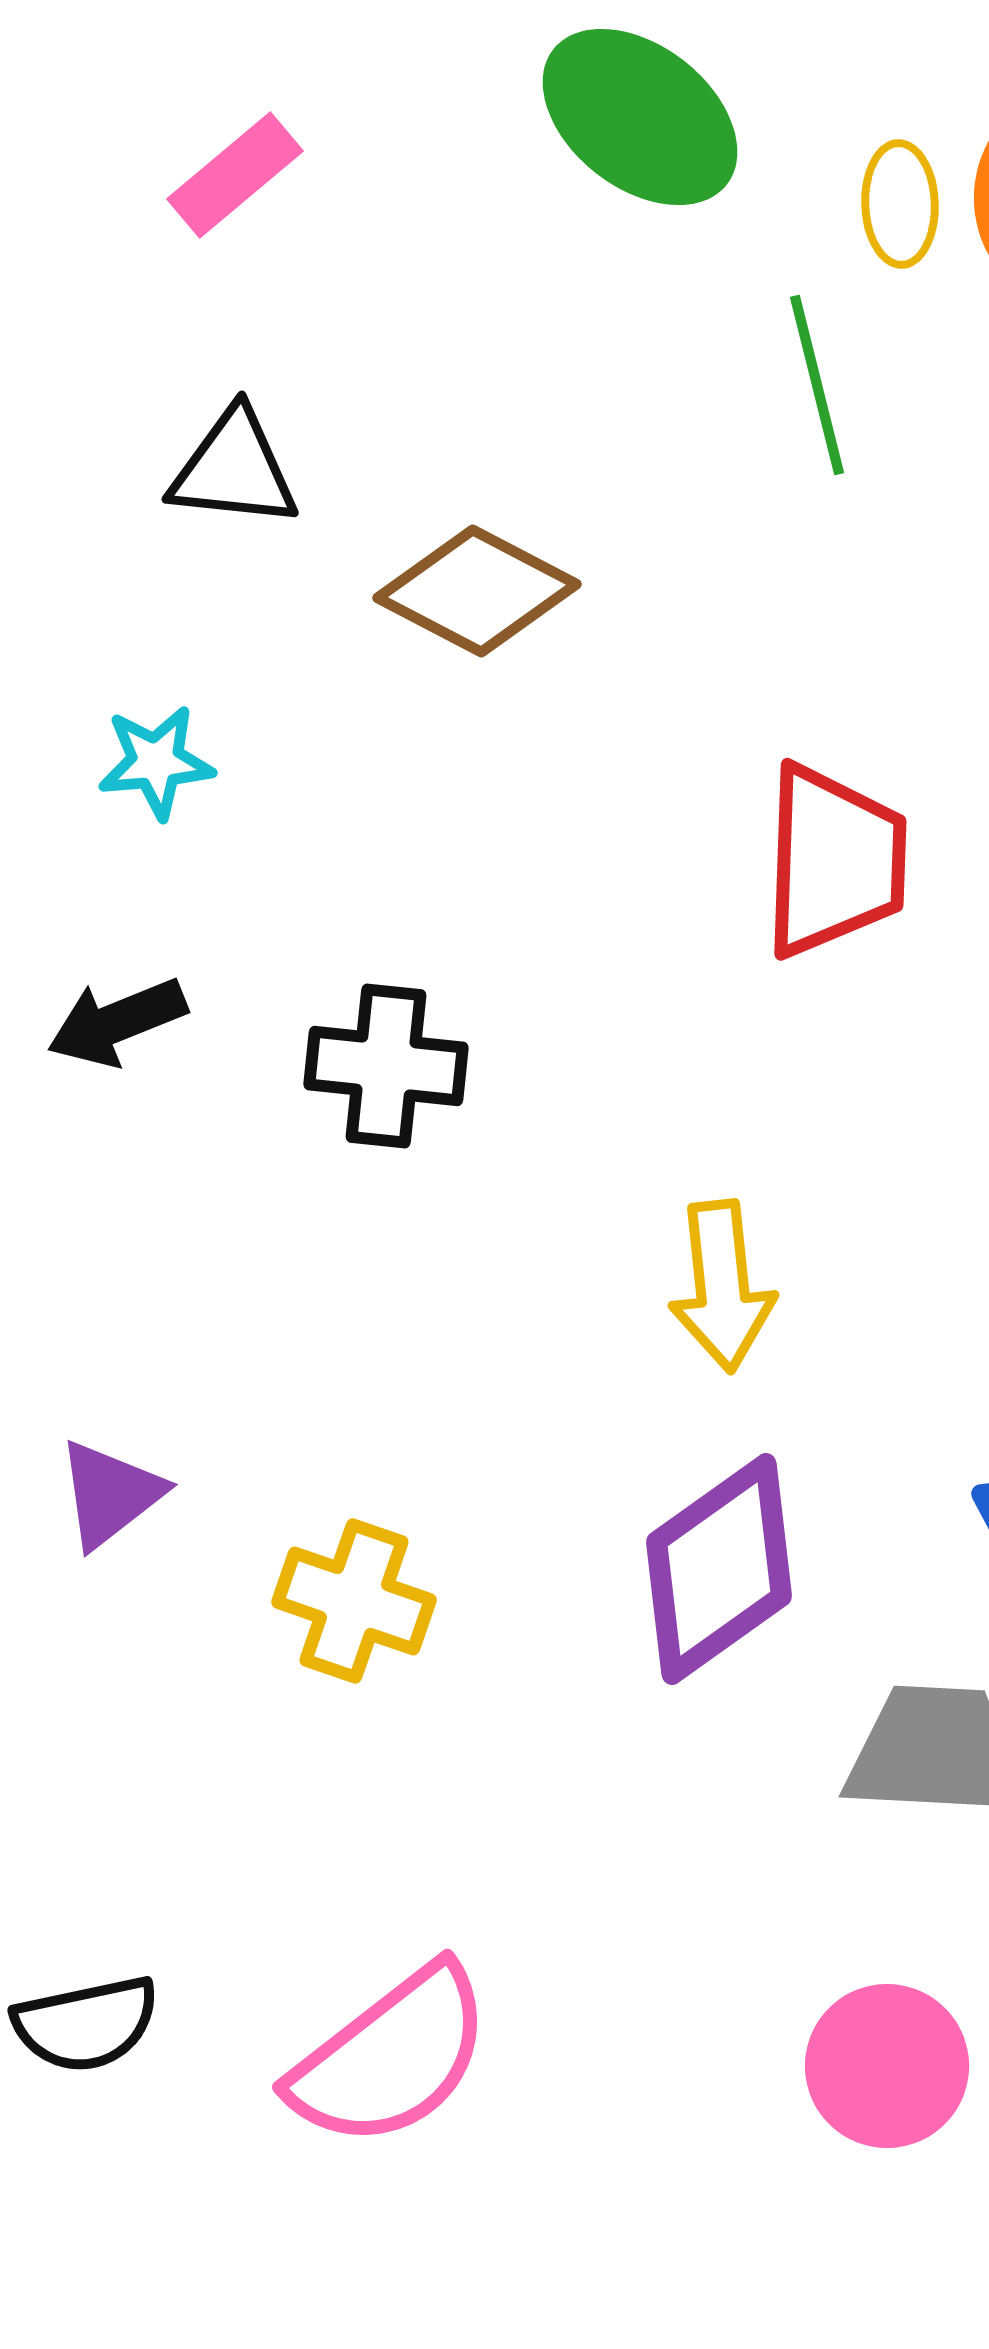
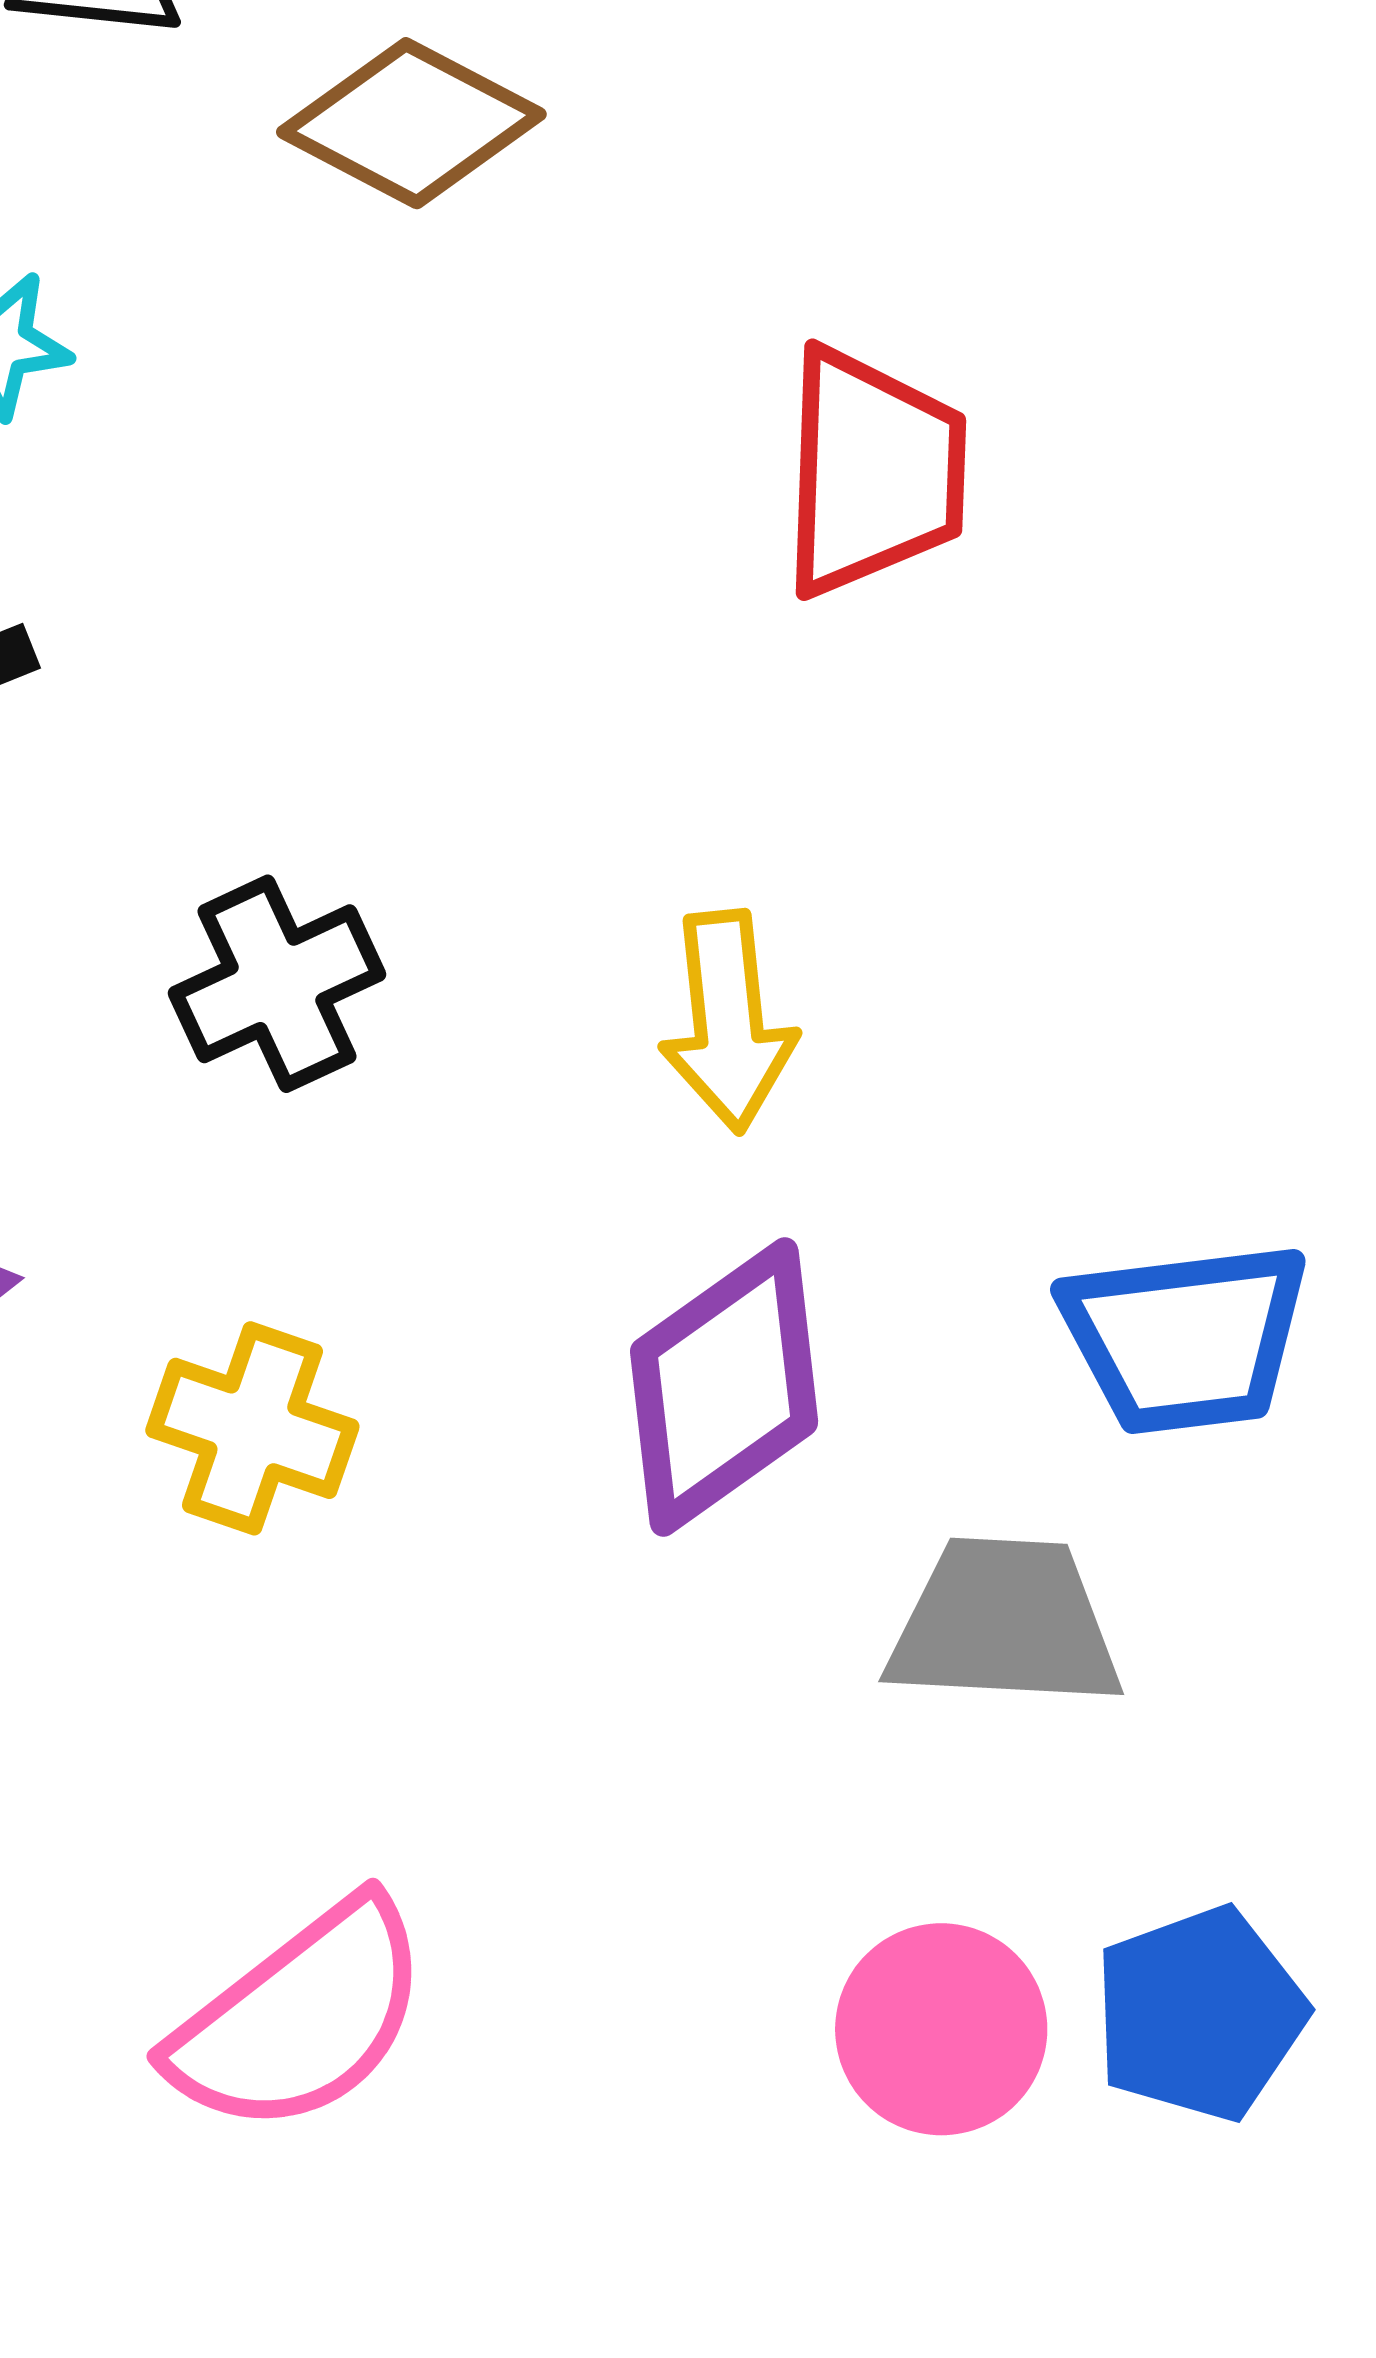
black cross: (386, 1066) -> (277, 984), moved, turned -31

